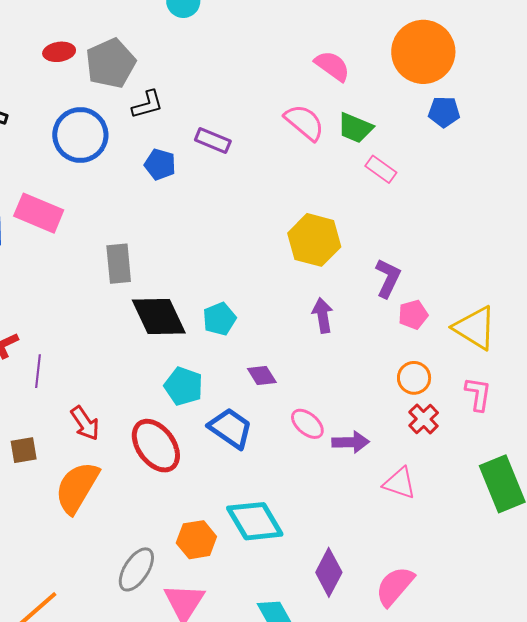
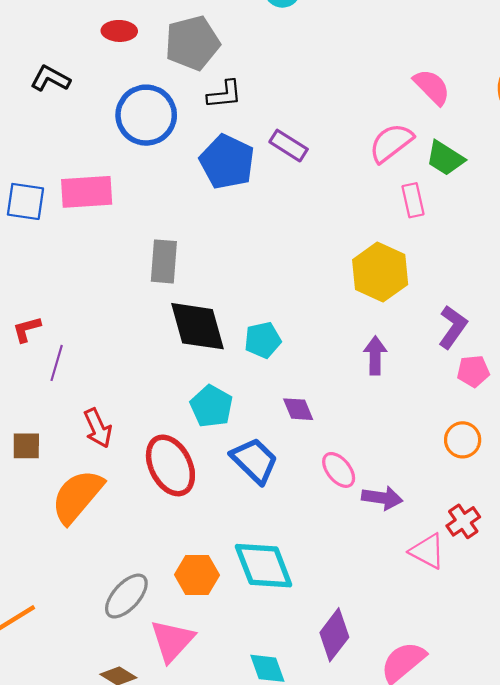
red ellipse: (59, 52) -> (119, 31), moved
pink semicircle: (304, 122) -> (391, 143), turned -87
blue pentagon: (160, 164) -> (227, 162), size x1.6
pink rectangle: (381, 169) -> (413, 200), moved, turned 32
pink rectangle: (39, 213) -> (87, 192), turned -36
red cross: (424, 419) -> (463, 521), moved

